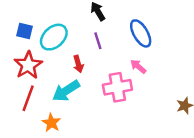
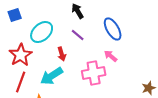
blue square: (24, 31) -> (15, 15), moved, turned -32
purple line: (98, 41) -> (78, 35), turned -32

